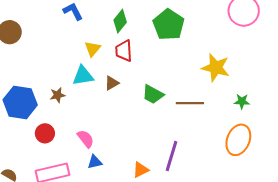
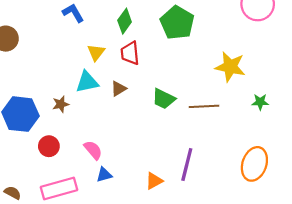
orange ellipse: (238, 140) -> (254, 164), moved

